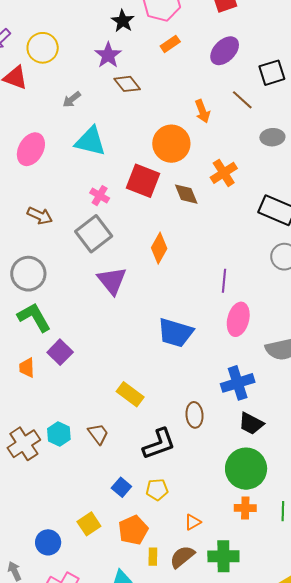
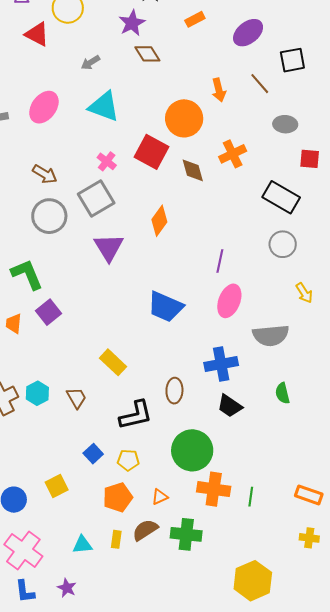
gray circle: (28, 274) -> (49, 216), moved
green circle: (246, 469) -> (192, 450), moved
orange cross: (245, 508) -> (214, 489), size x1.5
orange pentagon: (133, 530) -> (118, 497), moved
yellow rectangle: (153, 557) -> (116, 539), moved

